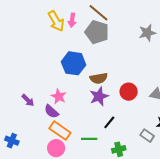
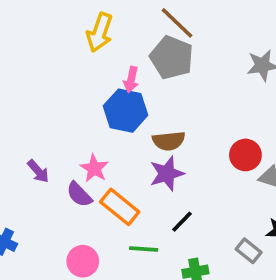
pink arrow: (72, 20) -> (131, 80), moved
yellow arrow: (56, 21) -> (100, 32), turned 45
red circle: (129, 92) -> (245, 155), moved
orange rectangle: (60, 131) -> (120, 207), moved

